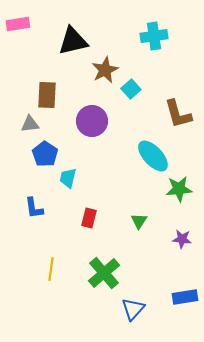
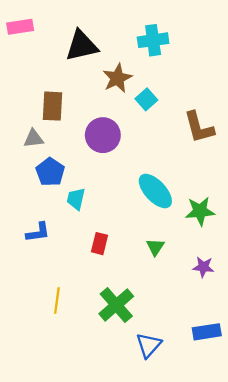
cyan cross: (154, 36) -> (153, 40), moved
cyan ellipse: (153, 156) -> (155, 191), moved
blue L-shape: (34, 208) -> (38, 232), turned -90

